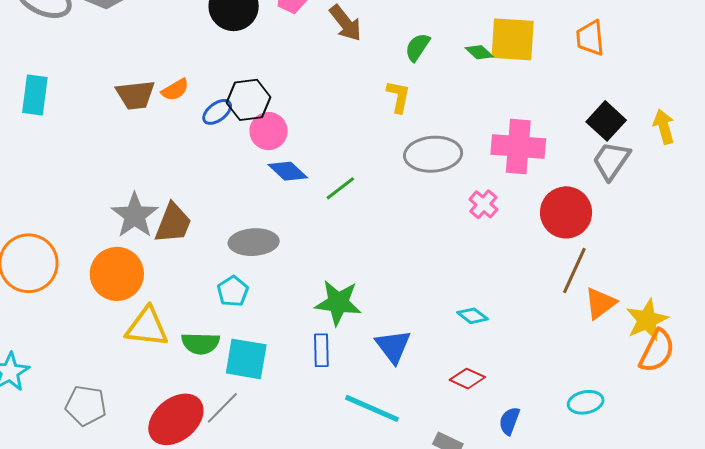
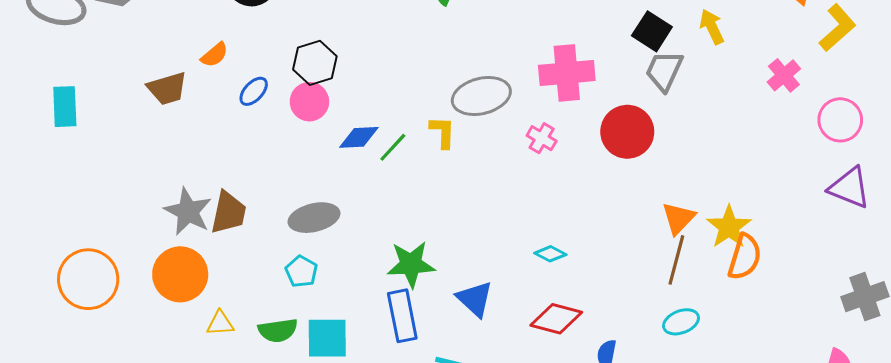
orange semicircle: (175, 90) -> (215, 55), moved
yellow L-shape: (399, 97) -> (443, 132), moved
black hexagon: (248, 100) -> (315, 63), moved
blue diamond: (288, 171) -> (359, 137), moved, turned -36
brown line: (574, 271) -> (676, 260), moved
yellow triangle: (147, 327) -> (220, 323), size x0.6
blue rectangle: (321, 350) -> (402, 316), size x1.5
red diamond: (467, 379) -> (556, 319), size x1.4

